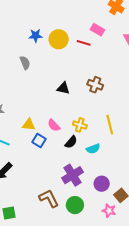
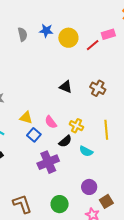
pink rectangle: (97, 30) -> (108, 34), turned -56
red line: (84, 43) -> (93, 45), turned -64
gray semicircle: (25, 63) -> (22, 34), moved
cyan semicircle: (93, 149) -> (86, 151), turned 40
purple cross: (72, 175) -> (48, 162), moved
brown L-shape: (49, 198) -> (22, 204), moved

